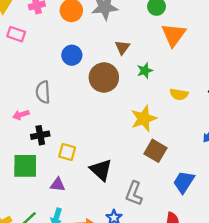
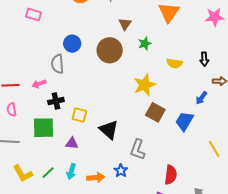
blue circle: (72, 55) -> (72, 44), moved
blue trapezoid: (184, 182) -> (184, 121), moved

